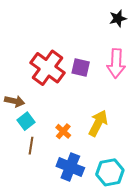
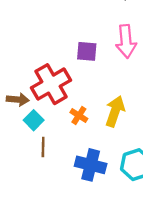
red cross: (47, 68) -> (51, 84), moved, turned 32
orange cross: (63, 131) -> (79, 116), moved

